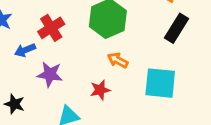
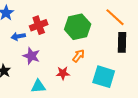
black rectangle: (177, 28) -> (122, 42), turned -42
orange arrow: (118, 60) -> (78, 56), turned 88

